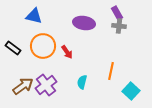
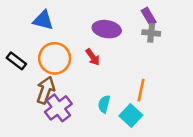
red arrow: (67, 52) -> (93, 57), moved
brown arrow: (23, 86) -> (46, 90), moved, turned -35
cyan square: (131, 91) -> (131, 116), moved

